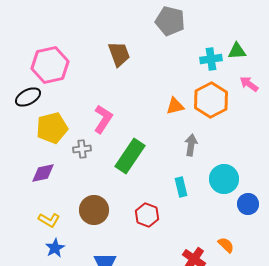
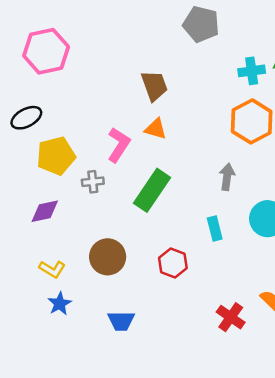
brown trapezoid: (119, 54) -> (154, 86), moved
pink hexagon: (50, 65) -> (46, 51), moved
orange triangle: (175, 106) -> (156, 129), moved, turned 30

